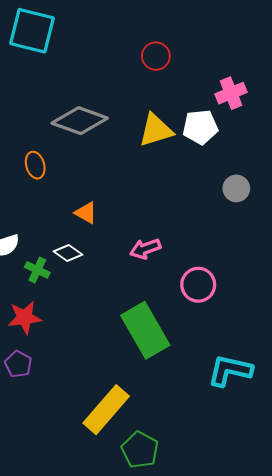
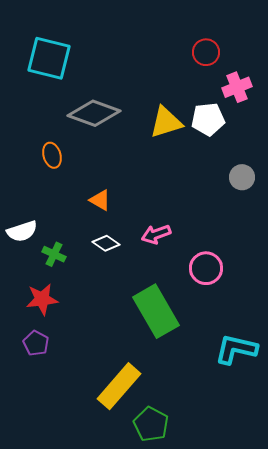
cyan square: (32, 31) -> (49, 58), moved
red circle: (156, 56) -> (206, 52), moved
white diamond: (68, 253) -> (106, 243), moved

